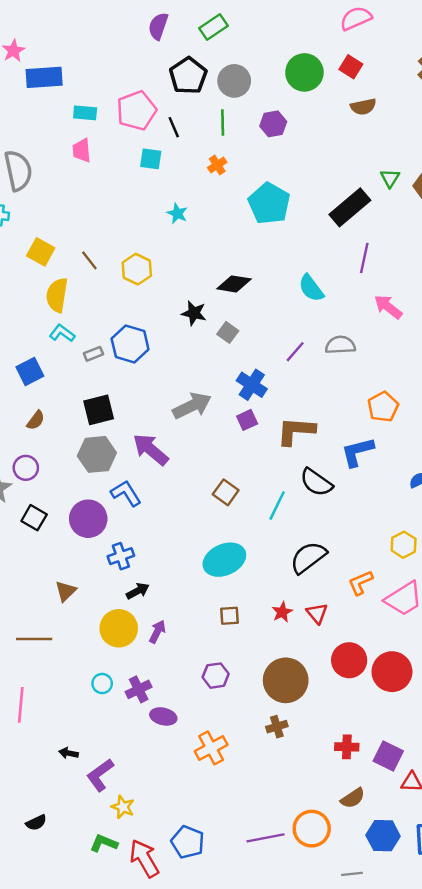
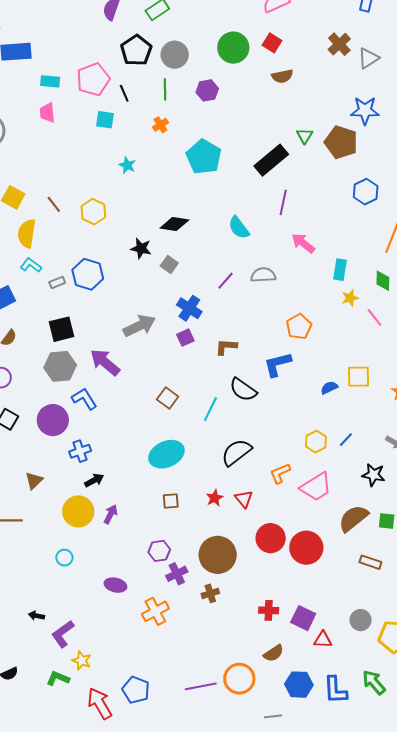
brown L-shape: (296, 431) -> (226, 347), size x0.7
purple cross: (139, 689) -> (177, 574), moved
green L-shape: (104, 843) -> (58, 678), moved

